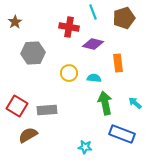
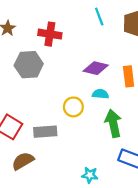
red cross: (69, 27) -> (50, 34), moved
purple diamond: (93, 44) -> (96, 68), moved
yellow circle: (69, 73) -> (73, 107), moved

